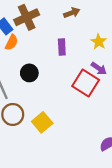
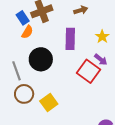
purple rectangle: (62, 47) -> (70, 39), size x1.5
black circle: (29, 73) -> (41, 59), size x1.5

